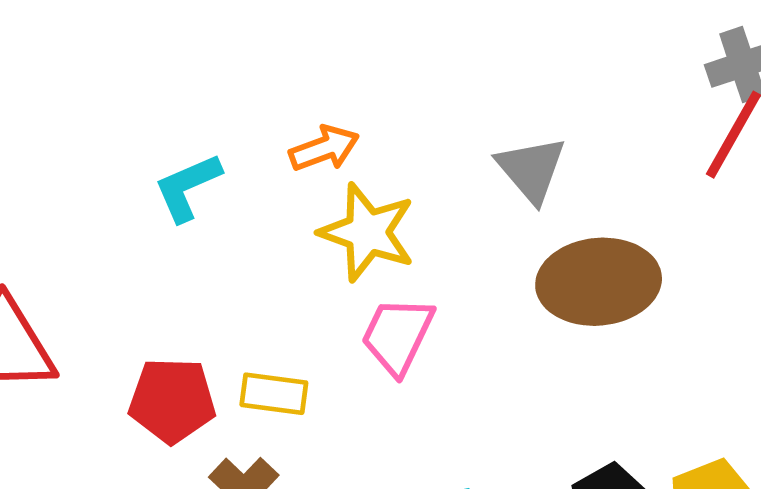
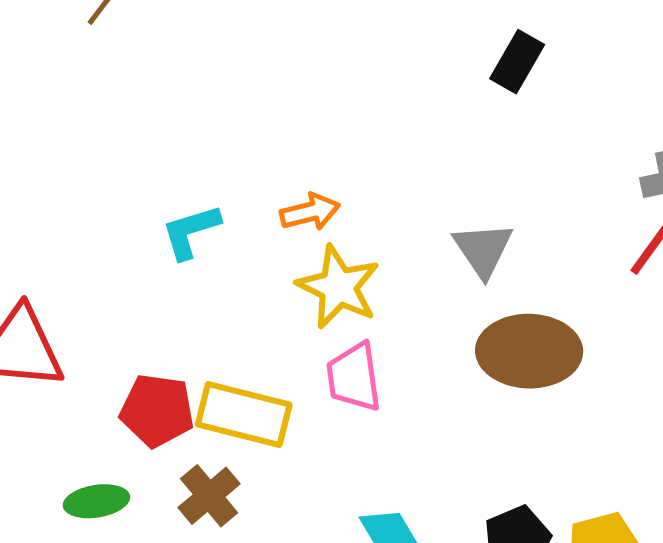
pink trapezoid: (397, 335) -> (354, 377), turned -40
yellow rectangle: (274, 394) -> (244, 414), size x1.6

